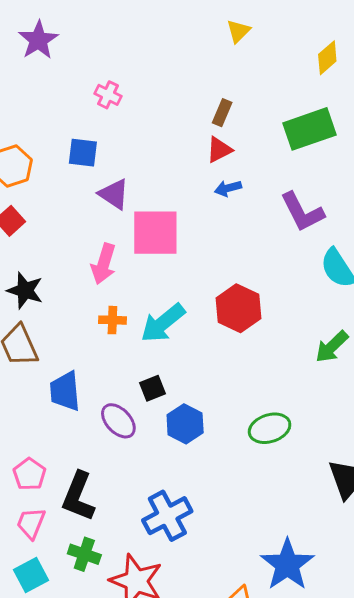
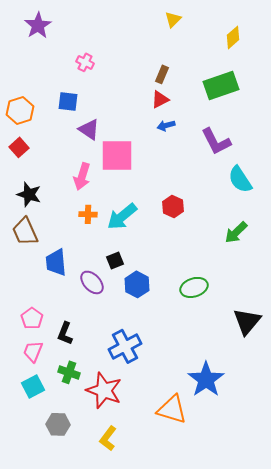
red hexagon: (238, 308) -> (173, 206), size x0.7
black L-shape: (78, 496) -> (65, 333), size x0.7

